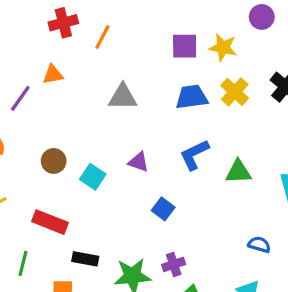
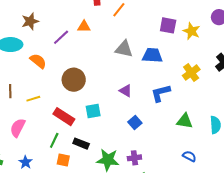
yellow cross: (235, 92) -> (191, 73), moved
blue trapezoid: (192, 97) -> (152, 55), moved
brown circle: (54, 161) -> (74, 80), size x1.5
green triangle: (238, 172) -> (185, 121), moved
cyan square: (93, 177) -> (93, 111), moved, turned 35
green line: (23, 263) -> (54, 140), moved

